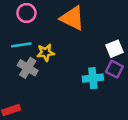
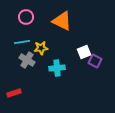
white square: (114, 49) -> (84, 52), moved
cyan cross: (93, 78) -> (57, 68), moved

